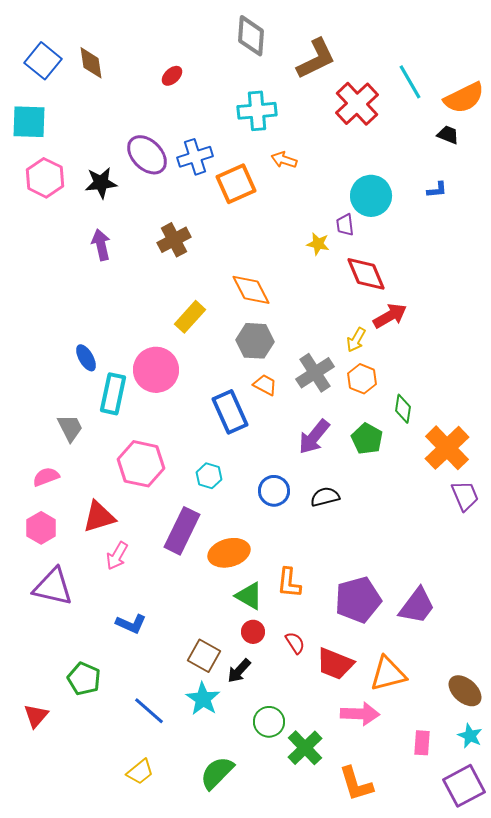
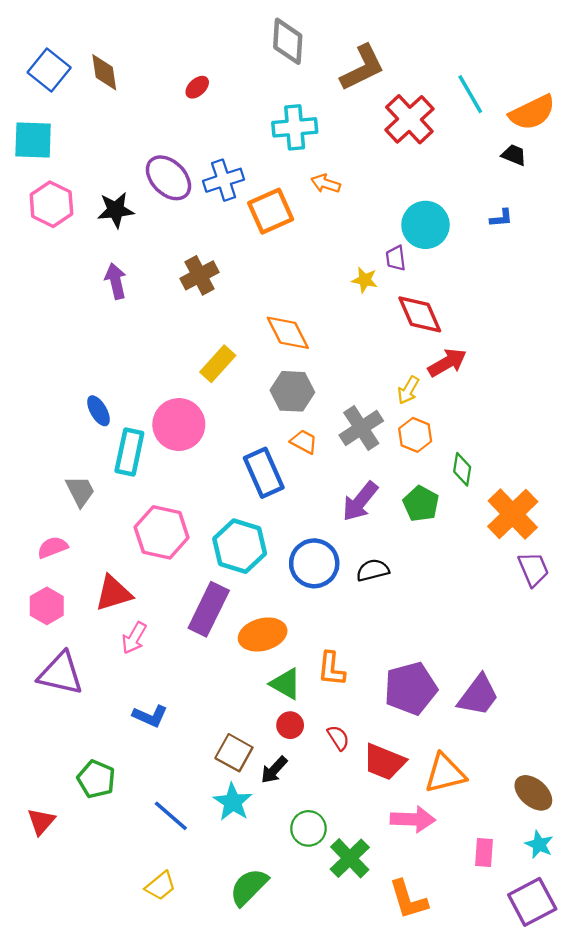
cyan hexagon: (209, 476) -> (240, 546), size x1.8
blue circle: (274, 491) -> (314, 563), size x1.4

